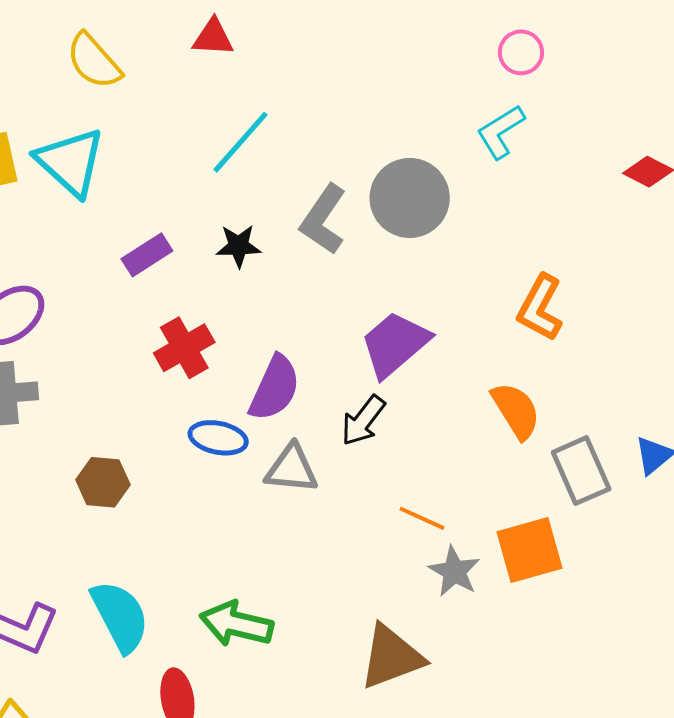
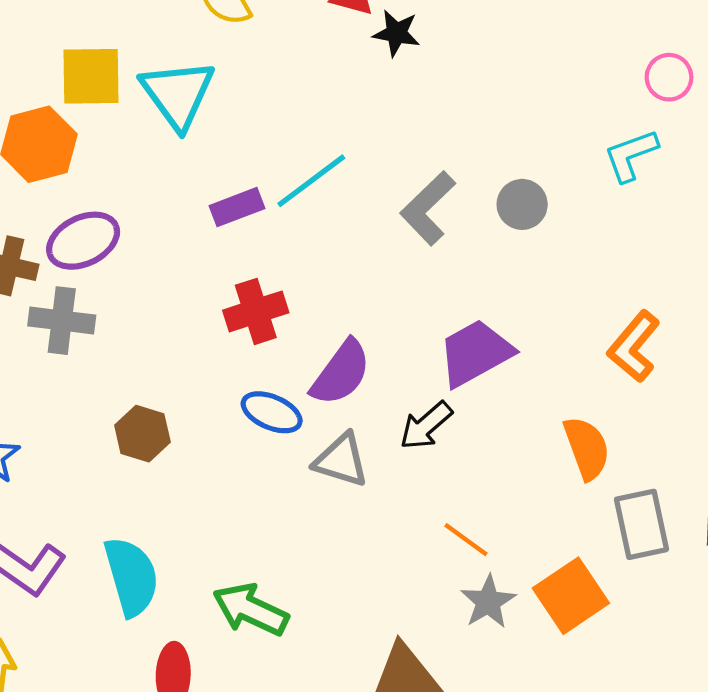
cyan line: (240, 142) -> (311, 181), moved
gray circle: (410, 198) -> (522, 204), size x0.6
black star: (239, 246) -> (396, 33), moved
orange square: (530, 550) -> (571, 596), turned -30

